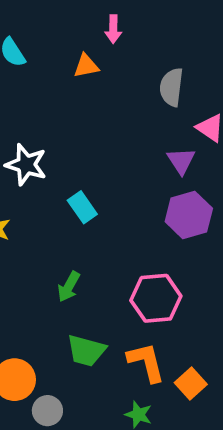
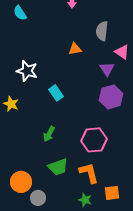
orange triangle: (86, 66) -> (75, 49), moved
green trapezoid: (86, 351) -> (58, 167), turned -35
orange square: (191, 384) -> (112, 193), moved, turned 35

